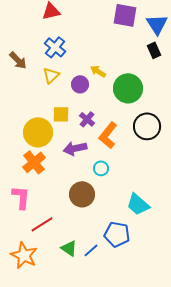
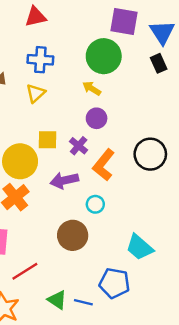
blue cross: (55, 47) -> (40, 60), turned -35
purple circle: (80, 84) -> (97, 118), moved
green circle: (128, 88) -> (104, 56), moved
blue line: (91, 250) -> (83, 302), turned 56

